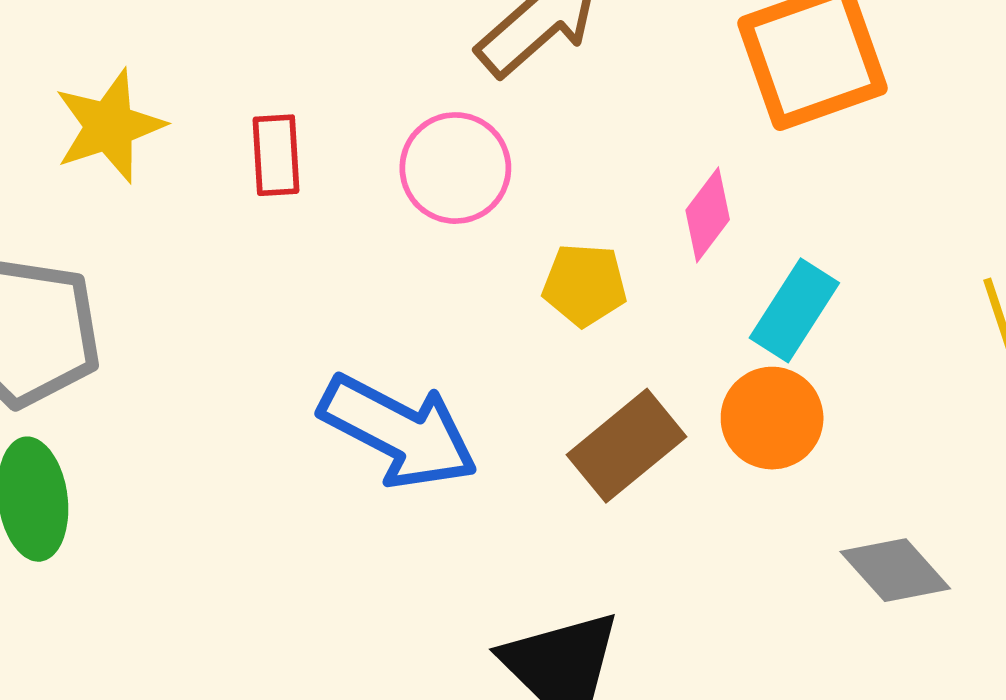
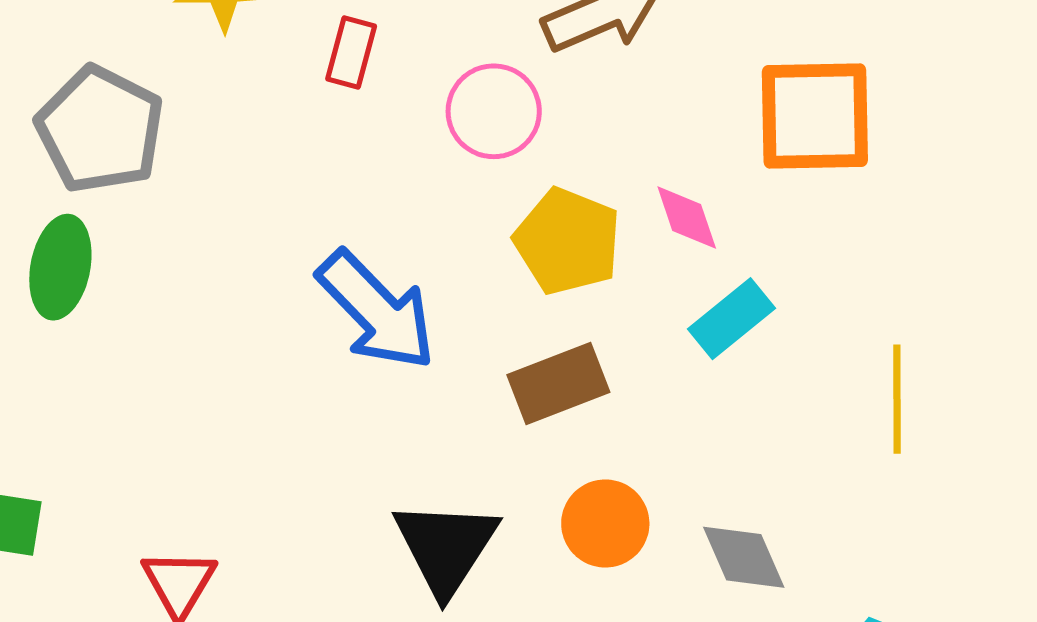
pink diamond: (708, 215) -> (687, 217), turned -74
yellow pentagon: (585, 285) -> (568, 241), size x1.5
orange circle: (772, 418) -> (605, 524), moved

